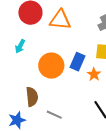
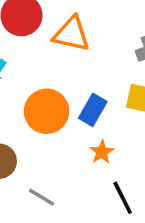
orange star: (94, 74) -> (102, 152), moved

